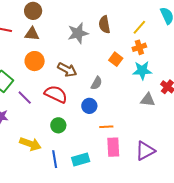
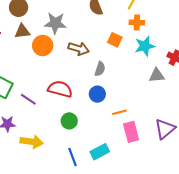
gray star: (78, 33) -> (55, 23), moved, turned 30
orange cross: (139, 47) -> (137, 22), turned 32
orange circle: (35, 61) -> (43, 46), moved
brown arrow: (67, 70) -> (79, 49), moved
yellow arrow: (30, 144) -> (32, 142), moved

